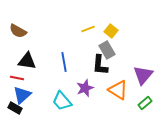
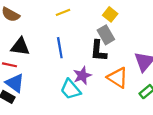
yellow line: (88, 29) -> (63, 12), moved
blue triangle: (22, 95) -> (15, 83), turned -42
cyan trapezoid: (62, 101) -> (71, 89), moved

